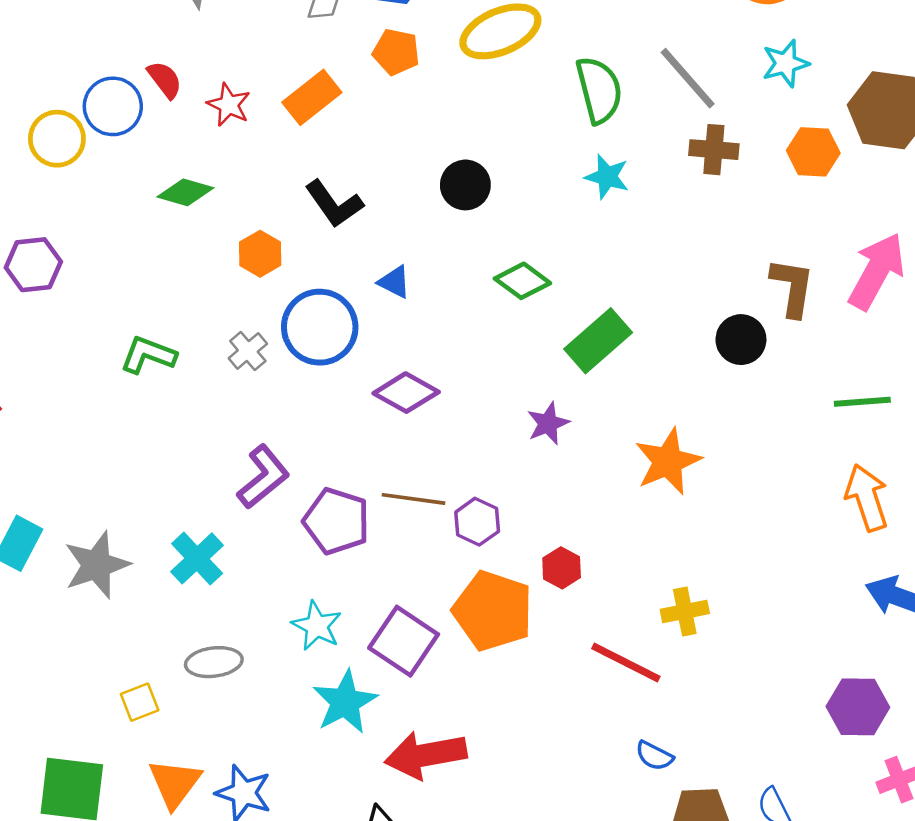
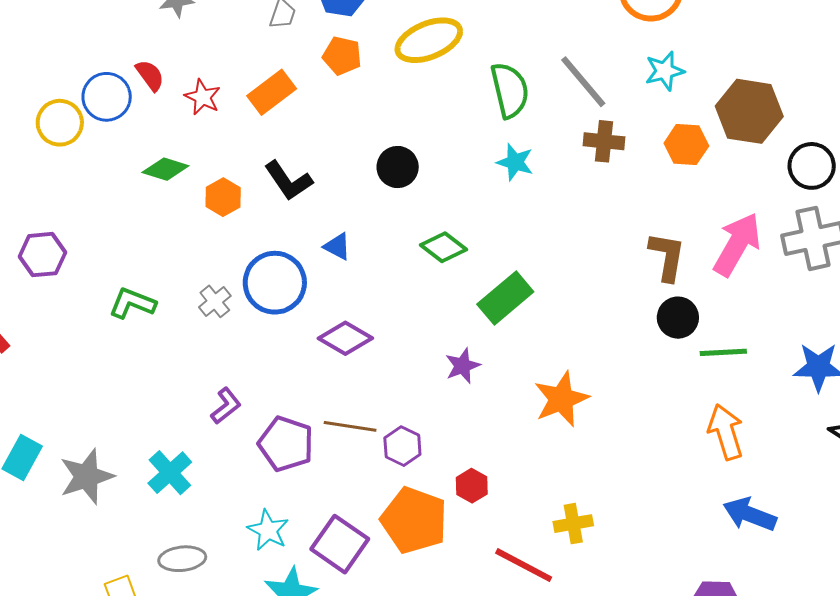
orange hexagon: (260, 254) -> (223, 197), moved
purple hexagon: (33, 265) -> (42, 255), moved
black circle: (741, 340) -> (678, 318), moved
purple L-shape: (263, 477) -> (226, 406), size x0.7

